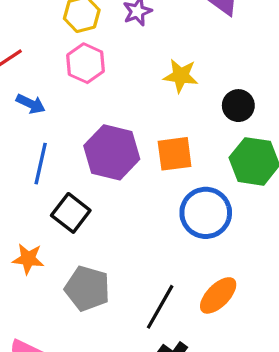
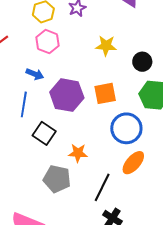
blue arrow: (31, 104) -> (35, 74), moved
orange star: (28, 259) -> (78, 153), moved
orange ellipse: (218, 295) -> (133, 163), moved

